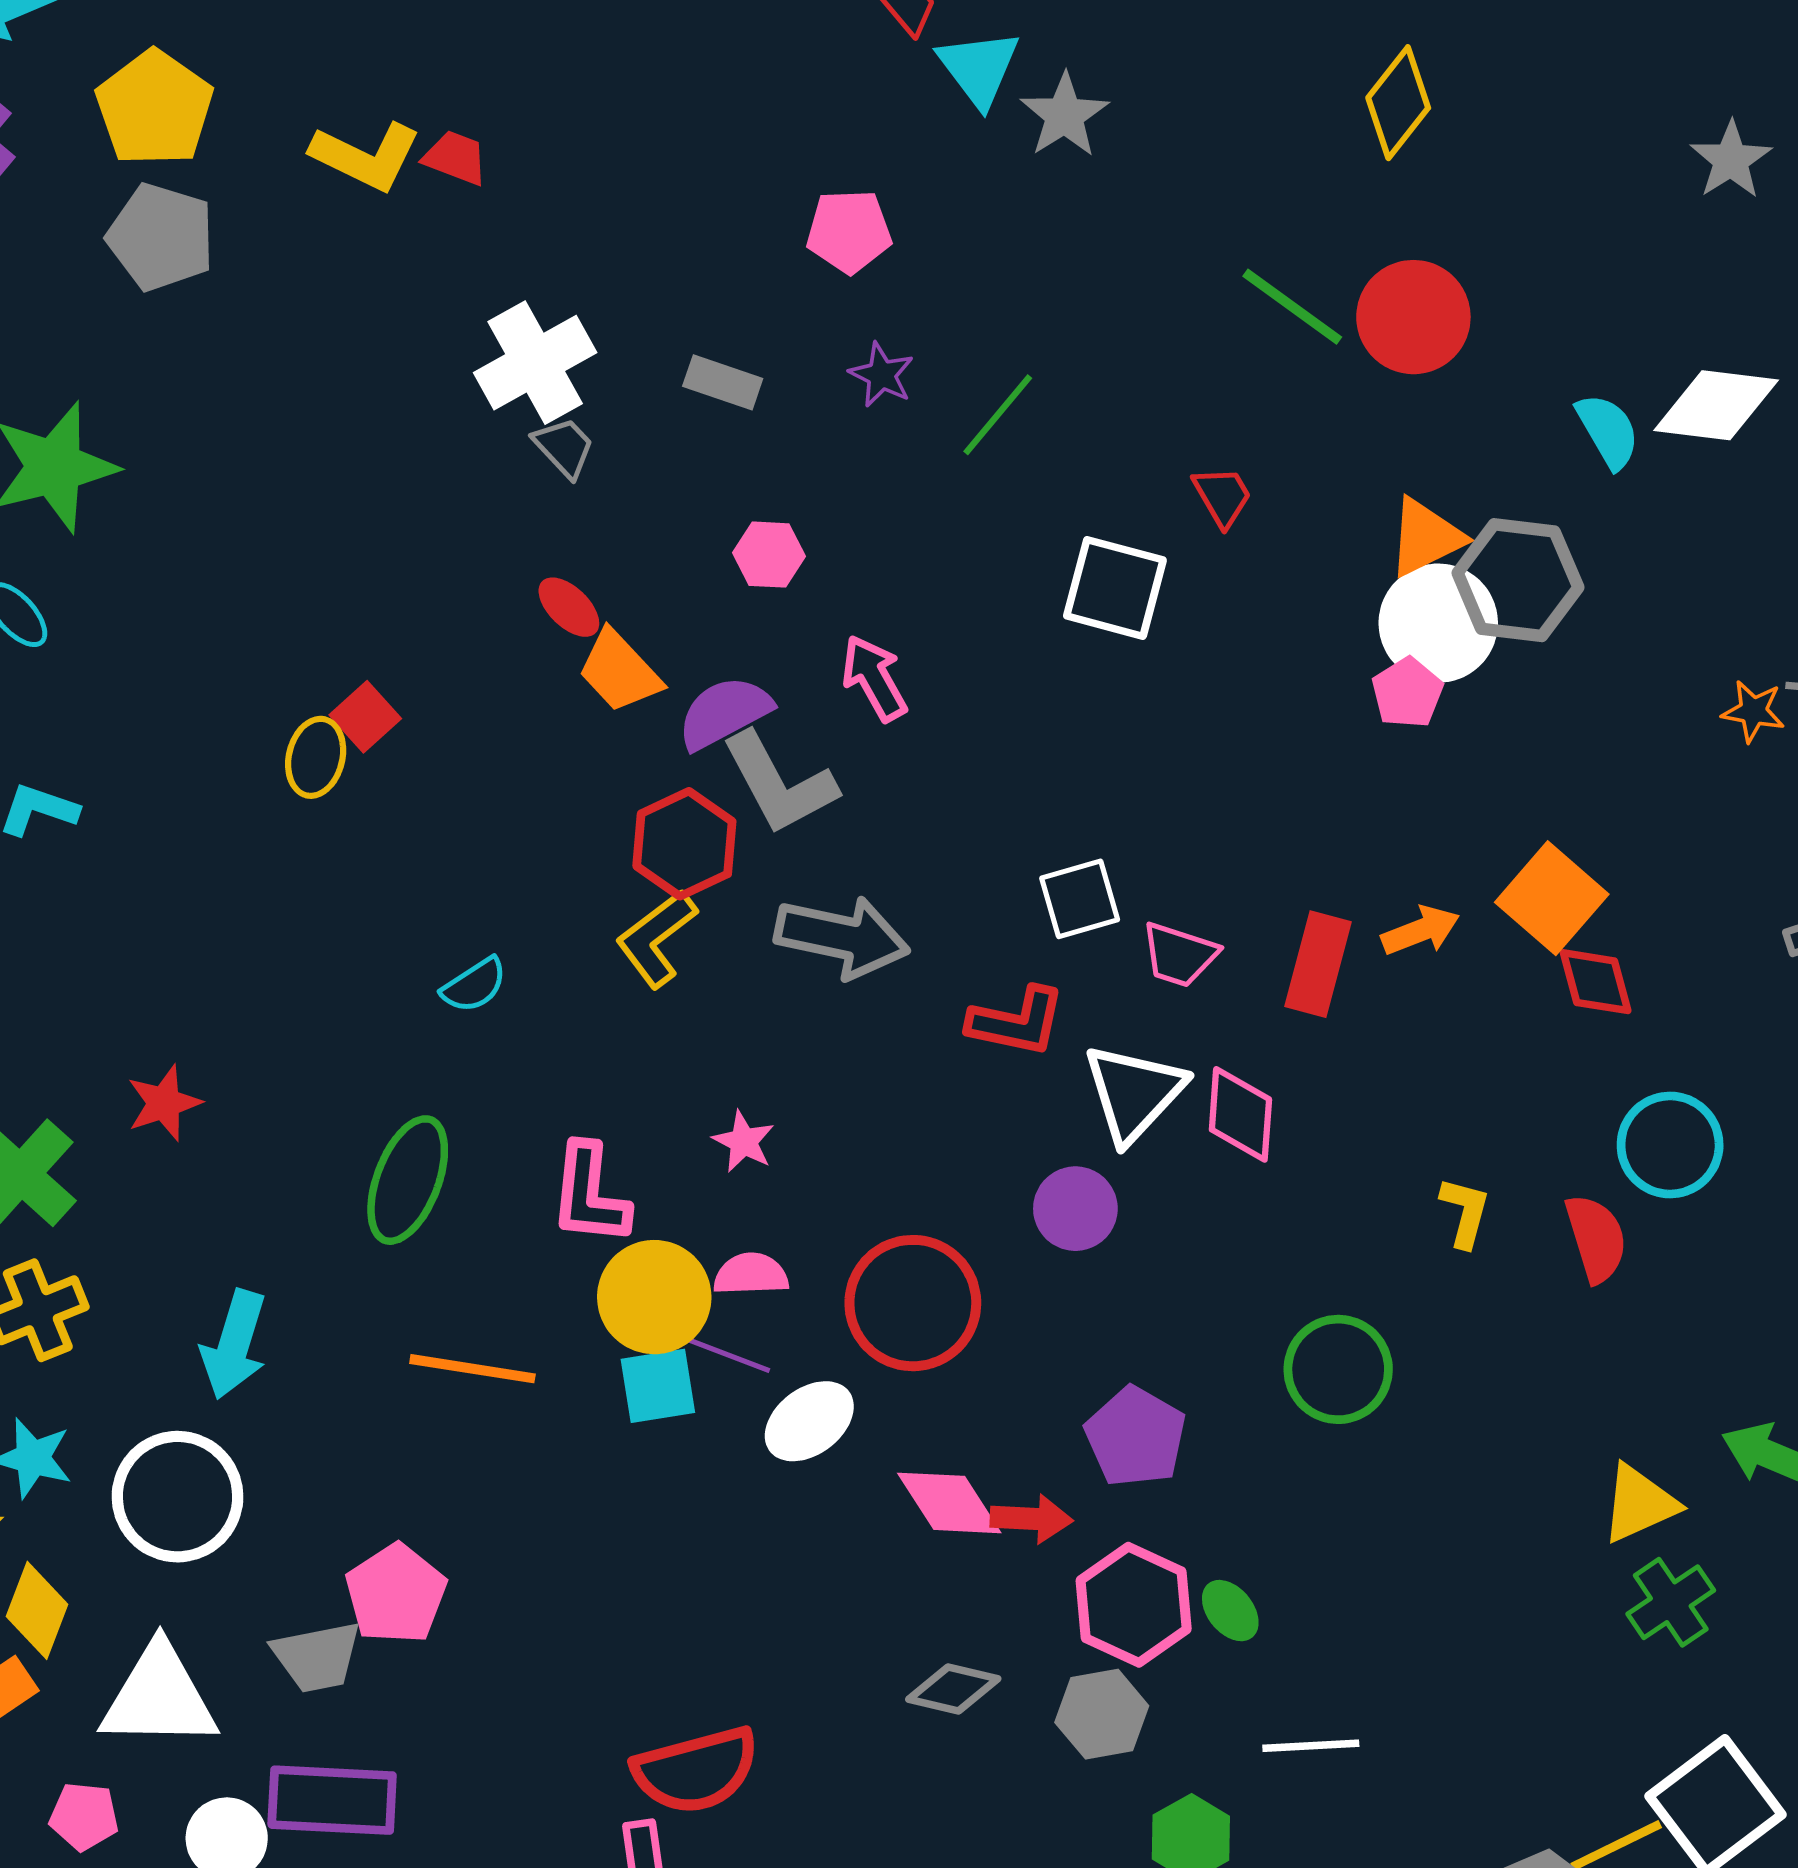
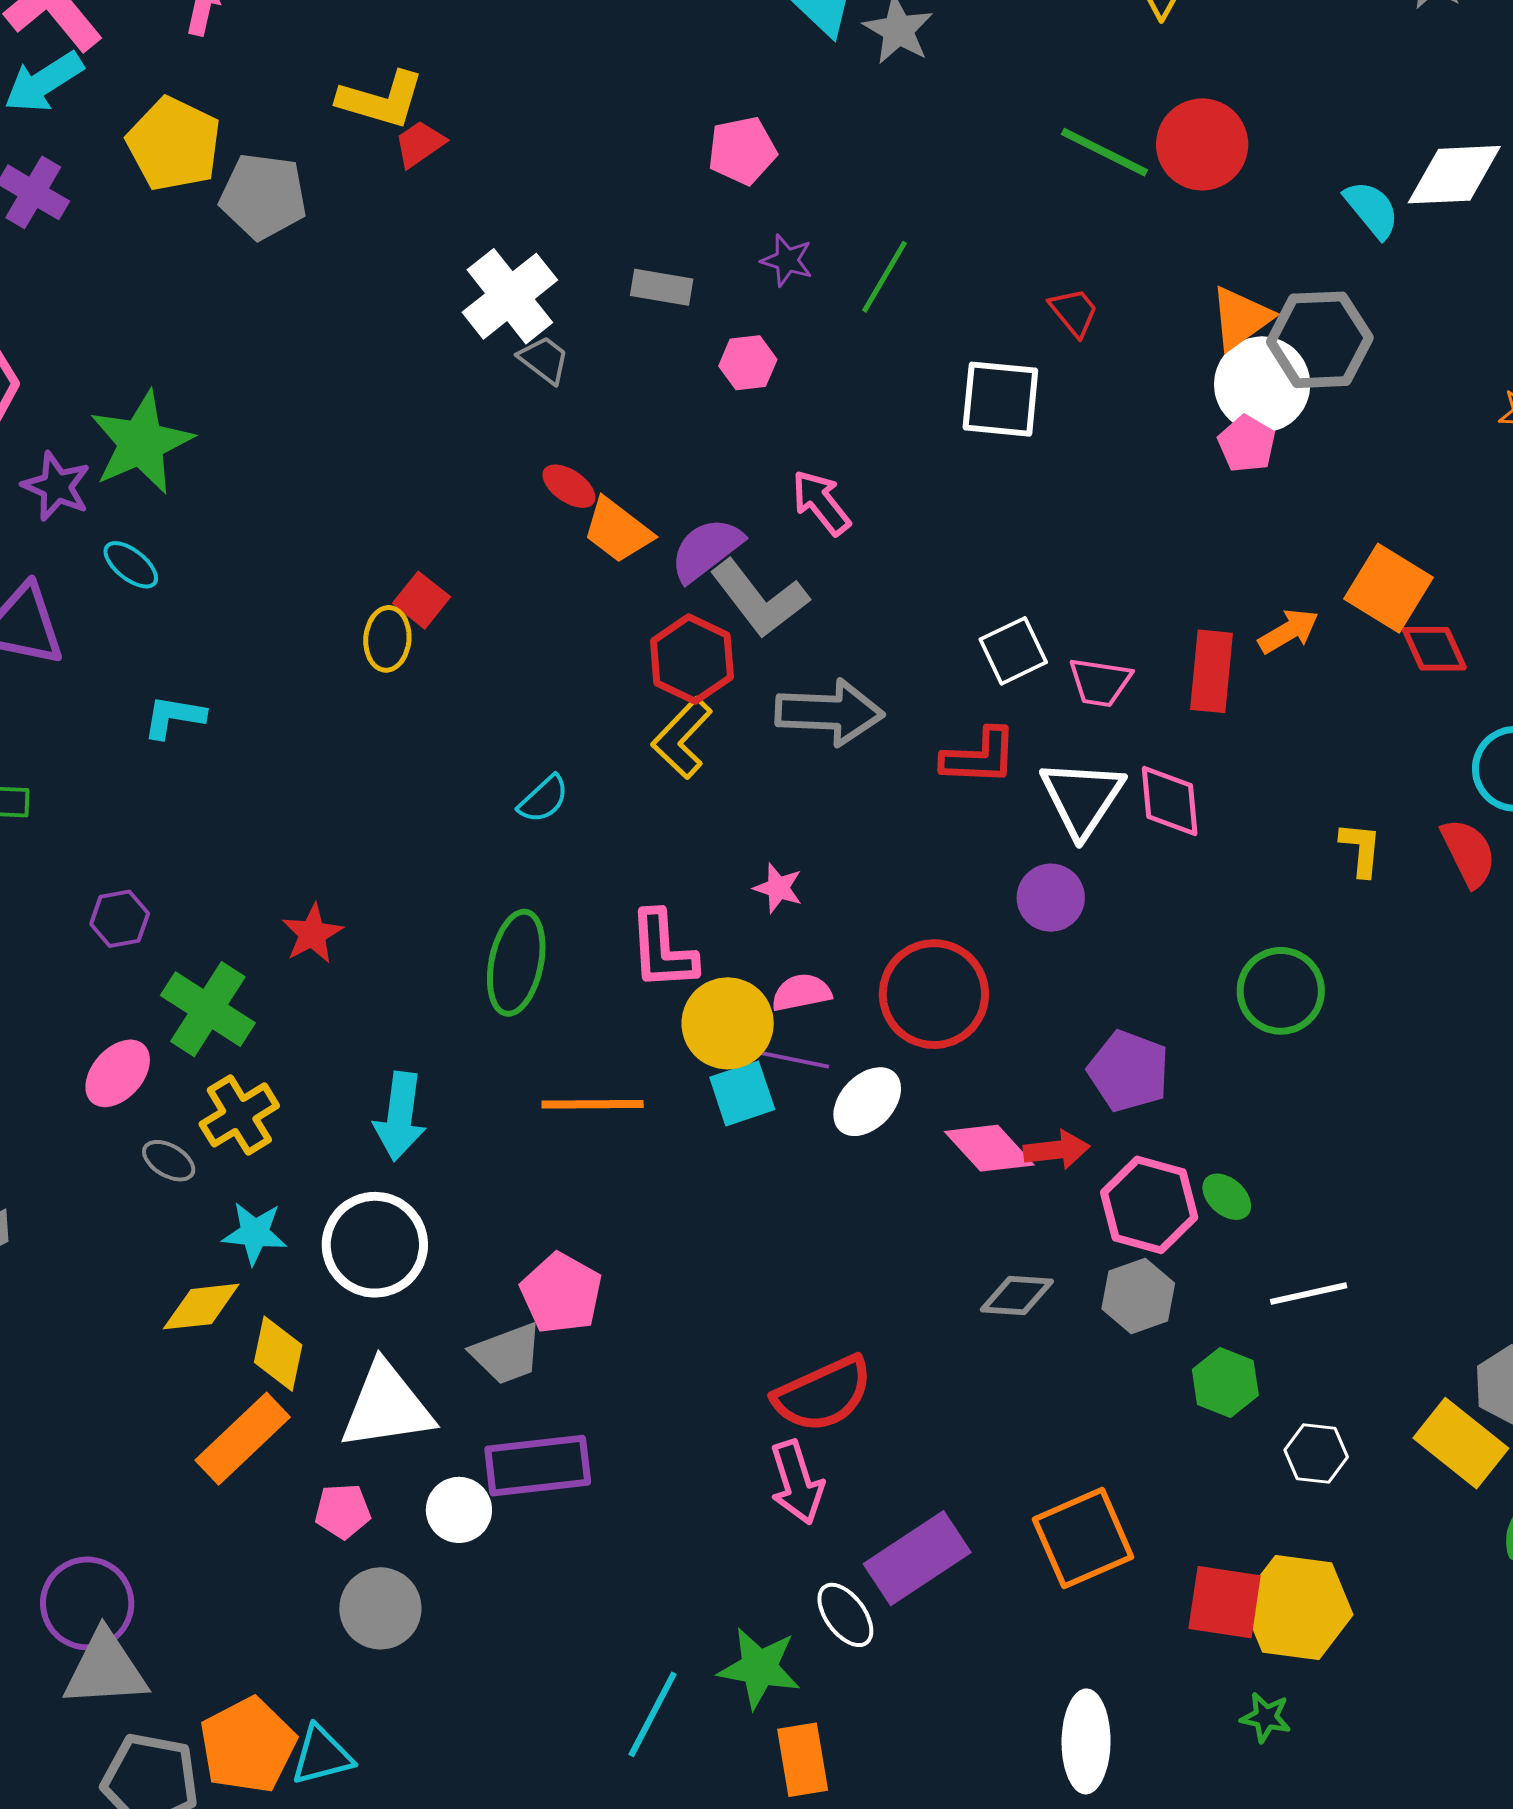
yellow L-shape: (366, 156) -> (381, 100), moved
red trapezoid: (455, 158) -> (420, 144), turned -46
gray pentagon: (161, 237) -> (263, 196), moved
pink hexagon: (769, 555) -> (748, 363), moved

